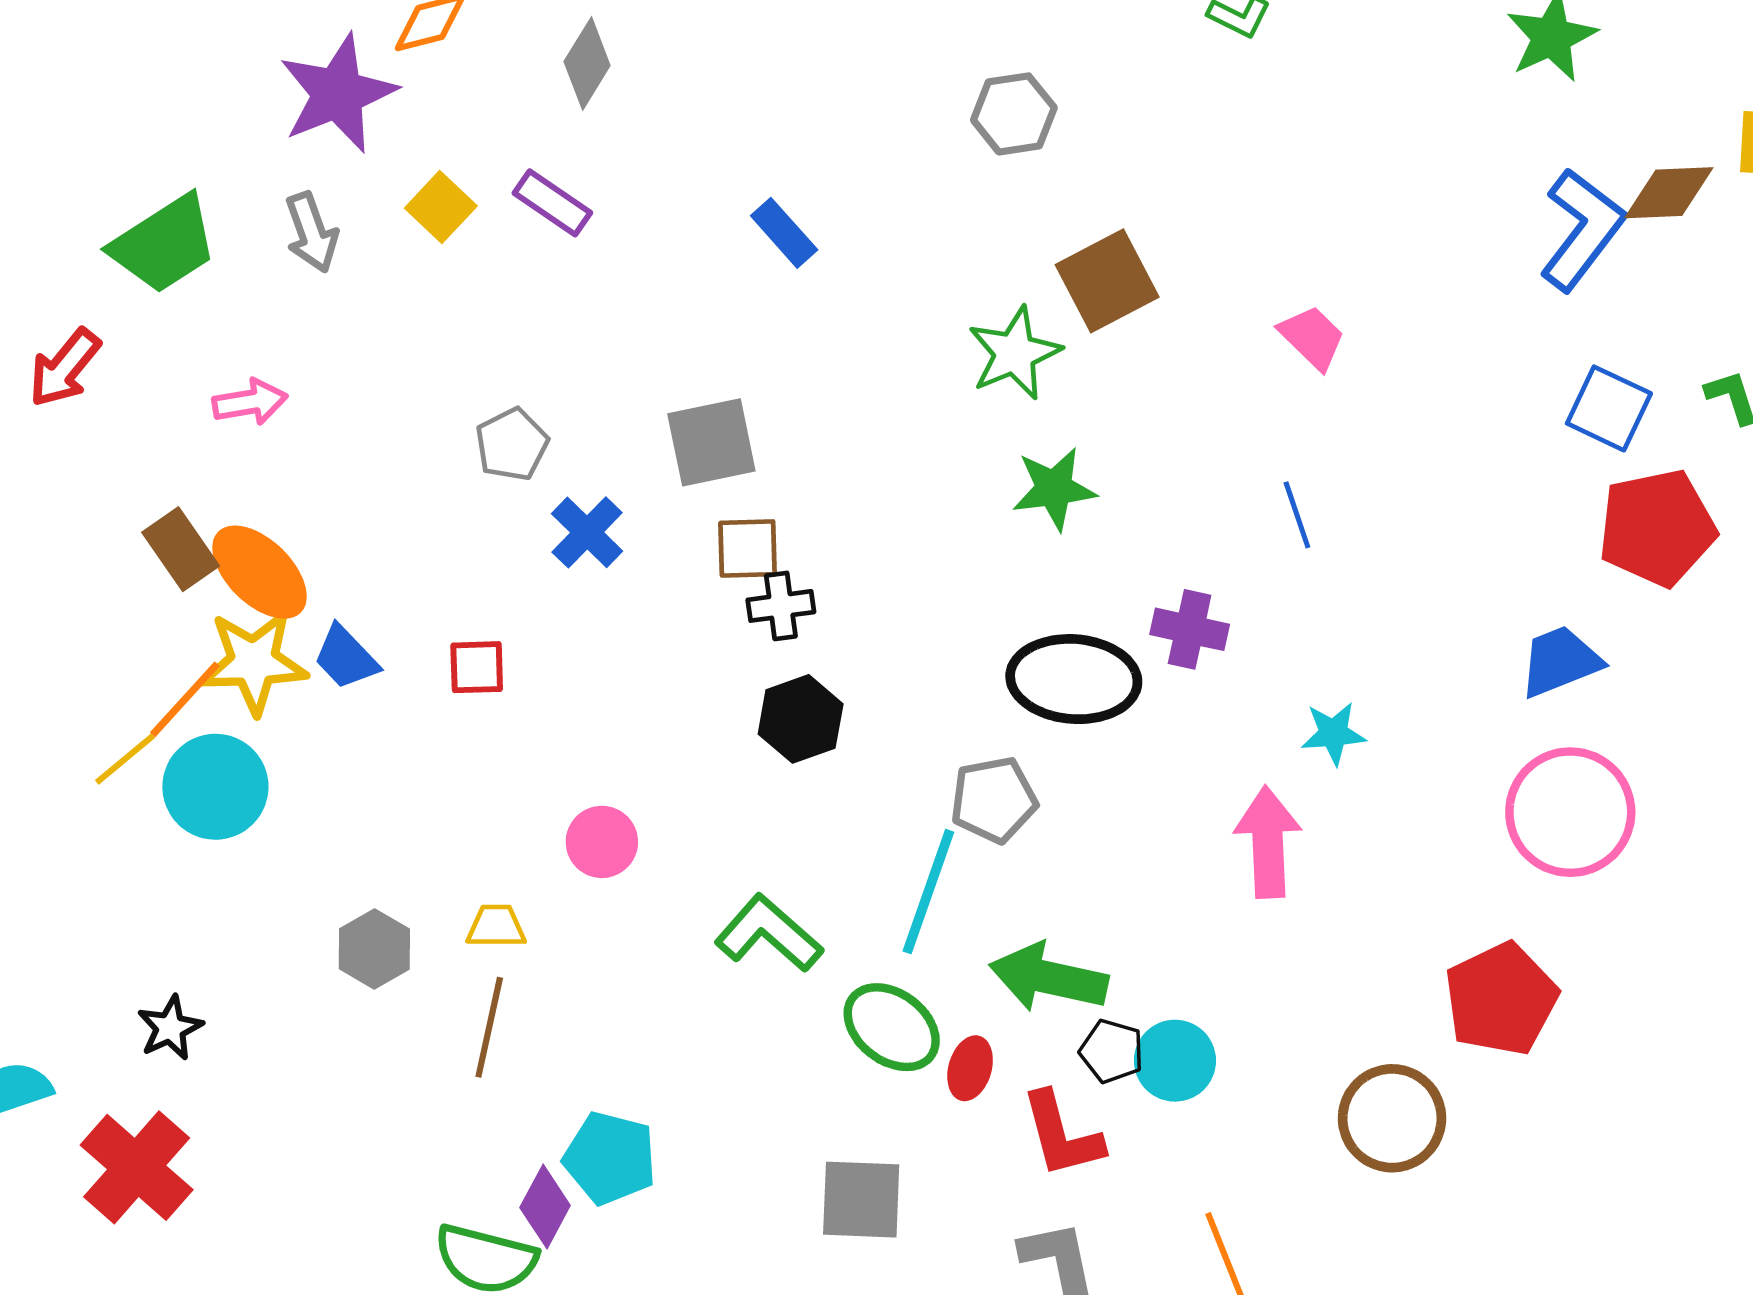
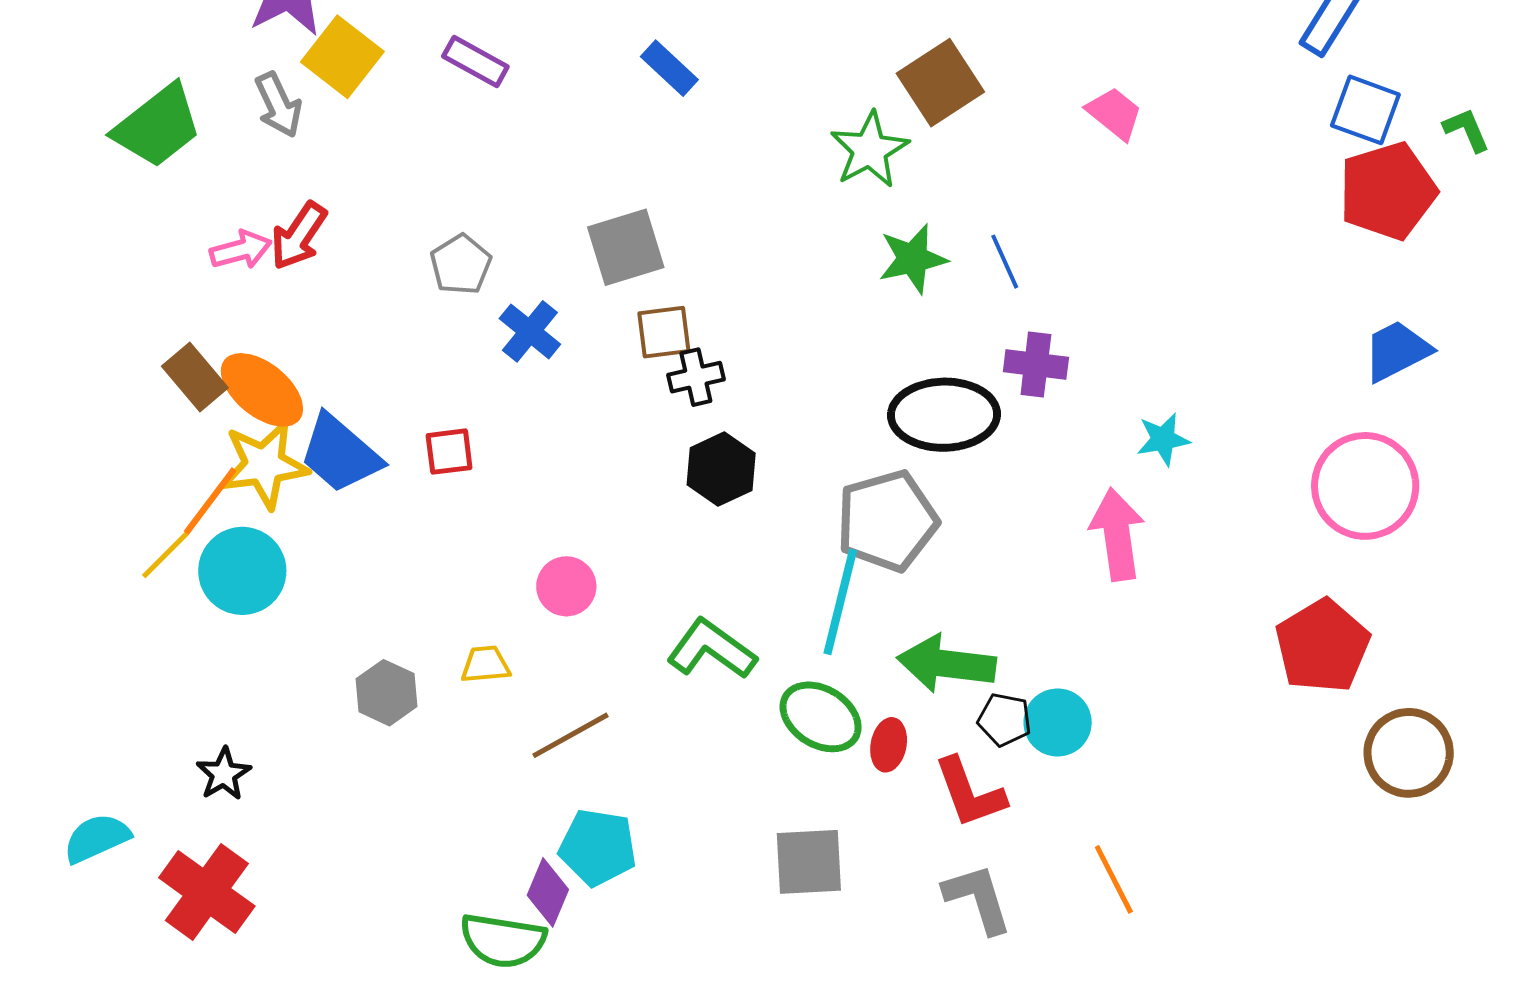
yellow square: (441, 207) -> (342, 57), moved, size x1.4
red arrow: (65, 368) -> (299, 236), moved
blue square: (1609, 408) -> (1365, 110), moved
blue line: (1297, 515) -> (1005, 262), moved
red pentagon: (1657, 528) -> (1388, 191), moved
blue trapezoid: (346, 657) -> (340, 454), size x1.5
blue trapezoid: (1560, 661) -> (1397, 351), moved
gray pentagon: (994, 800) -> (887, 521), size x1.4
brown line: (489, 1027) -> (571, 735), moved, turned 54
brown circle: (1392, 1118) -> (1409, 753), moved

